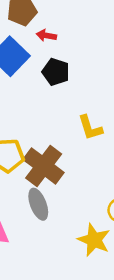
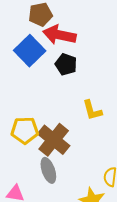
red arrow: (46, 35) -> (59, 35), size x2.0

